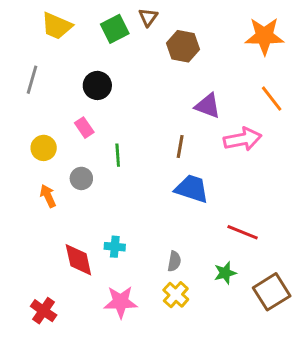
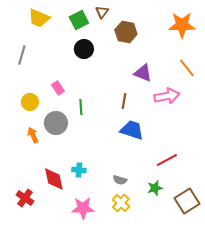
black circle: (97, 85) -> (84, 49), moved
gray circle: (81, 178) -> (56, 123), size x1.5
red line: (243, 232) -> (167, 160), turned -50
gray semicircle: (174, 261) -> (120, 180), turned 96
red cross: (44, 311) -> (25, 198), moved

